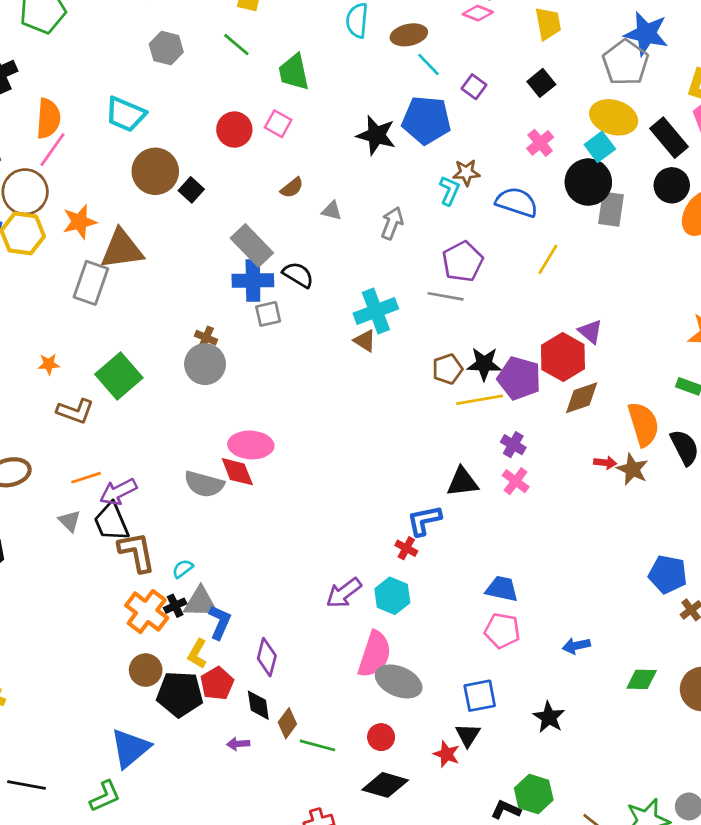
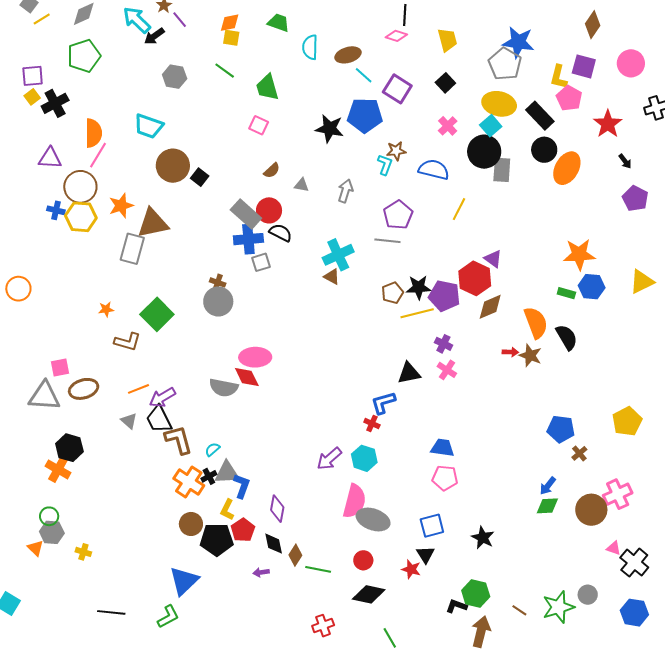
purple square: (474, 87) -> (397, 89), size x1.6
red circle: (234, 130) -> (269, 210), moved
blue arrow: (576, 646) -> (548, 486), moved, turned -36

